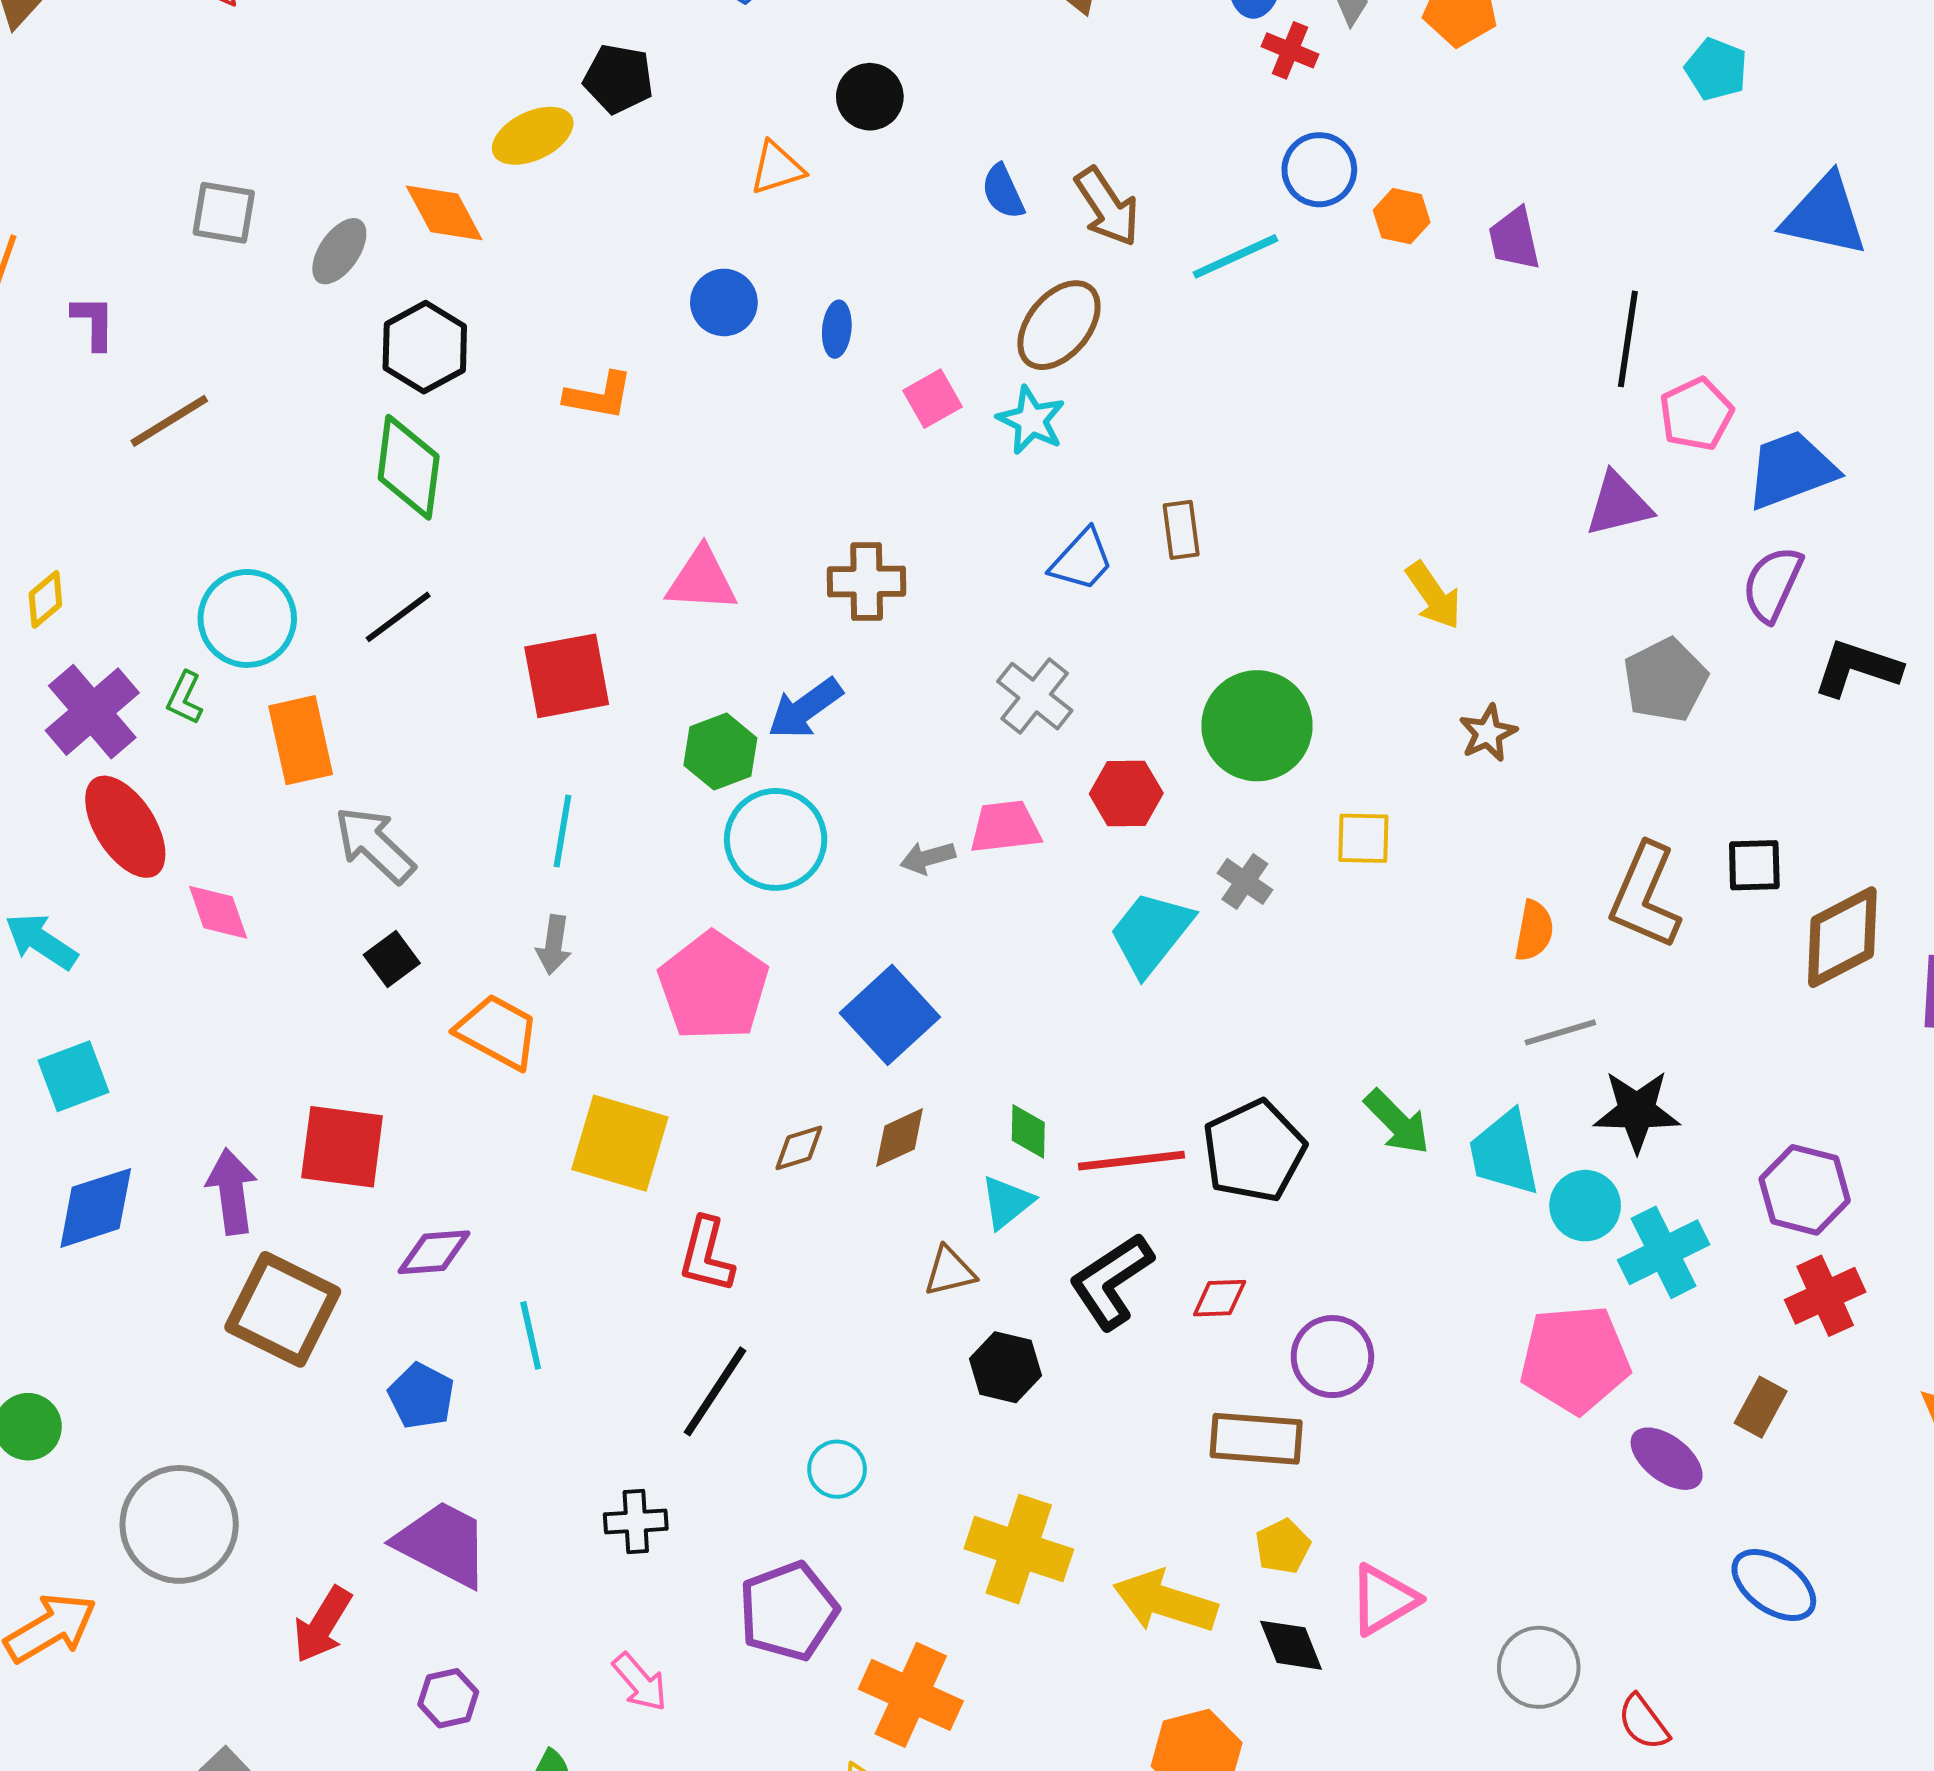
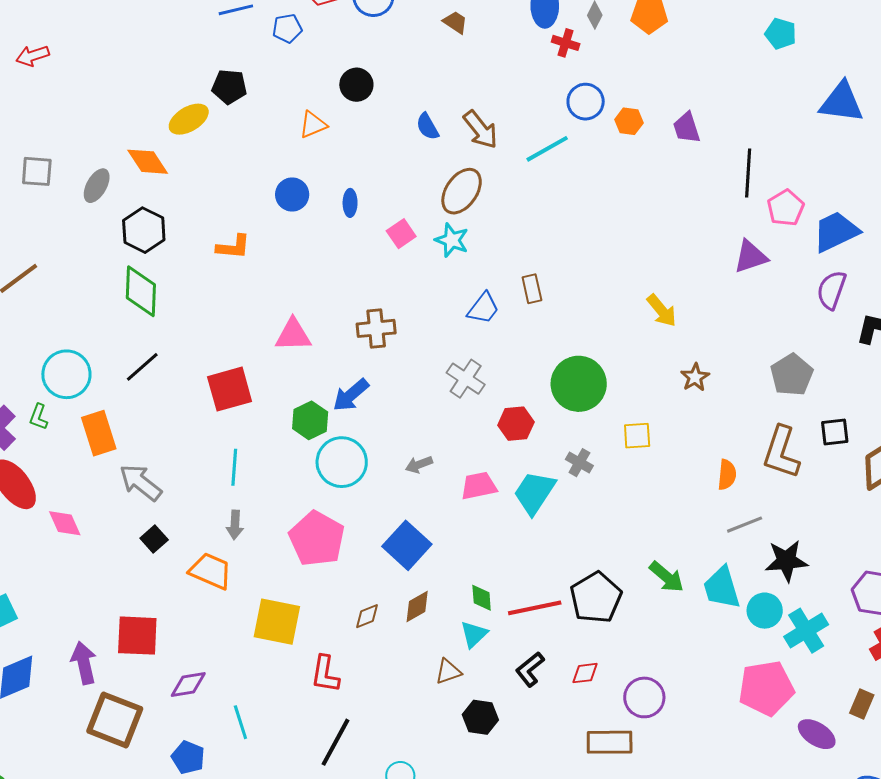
gray pentagon: (1665, 680) -> (792, 375), moved
pink trapezoid: (1005, 827) -> (479, 486), moved
black L-shape: (1111, 1281) -> (530, 669), size x0.7

